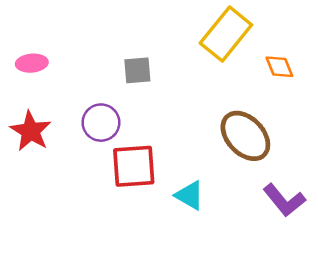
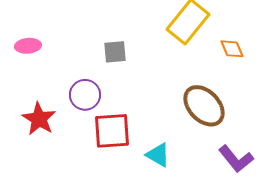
red star: (31, 131) -> (39, 119), moved

